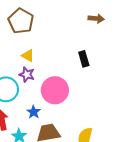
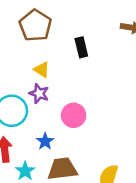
black rectangle: (84, 59) -> (81, 47), moved
pink circle: (55, 90) -> (74, 115), size x0.7

